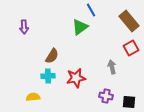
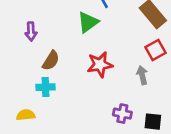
purple arrow: (24, 27) -> (31, 31), moved
gray arrow: (112, 67) -> (142, 75), moved
red star: (76, 78) -> (100, 65), moved

